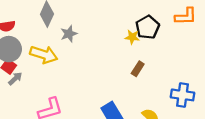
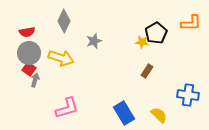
gray star: (69, 34) -> (94, 41), moved
gray arrow: (15, 79) -> (35, 80), turned -32

